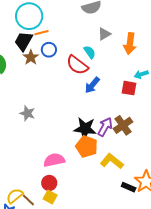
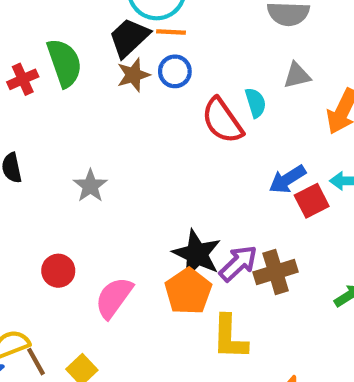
blue arrow: (92, 85) -> (287, 179), moved
red square: (129, 88) -> (312, 201), turned 35
pink semicircle: (54, 160) -> (114, 298), turned -60
yellow L-shape: (112, 161) -> (230, 337), turned -145
red circle: (49, 183) -> (58, 271), moved

